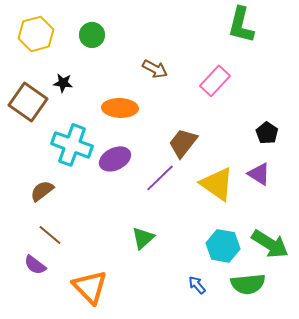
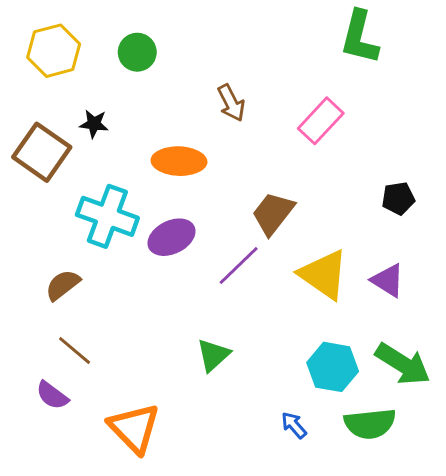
brown arrow: (155, 69) -> (231, 103), turned 35
black pentagon: (267, 133) -> (398, 198), turned 30
purple triangle: (259, 174) -> (388, 280), moved

